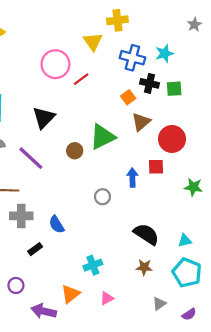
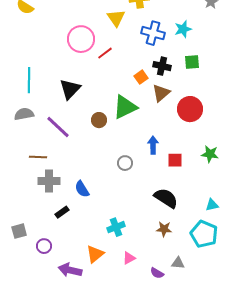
black cross: (150, 83) -> (162, 66), moved
orange square: (128, 97) -> (141, 77), moved
red square: (156, 167) -> (175, 160), moved
cyan triangle: (185, 241) -> (212, 205), moved
gray triangle: (159, 304) -> (178, 263), turned 40
purple semicircle: (189, 314) -> (157, 273), moved, turned 64

